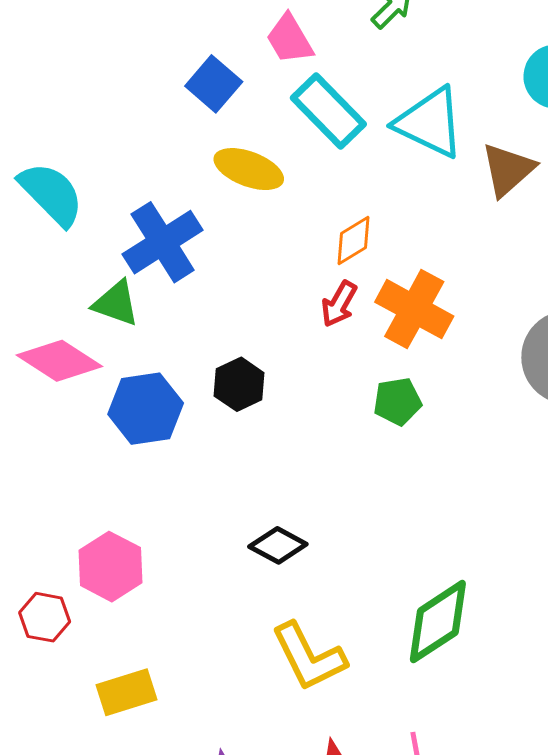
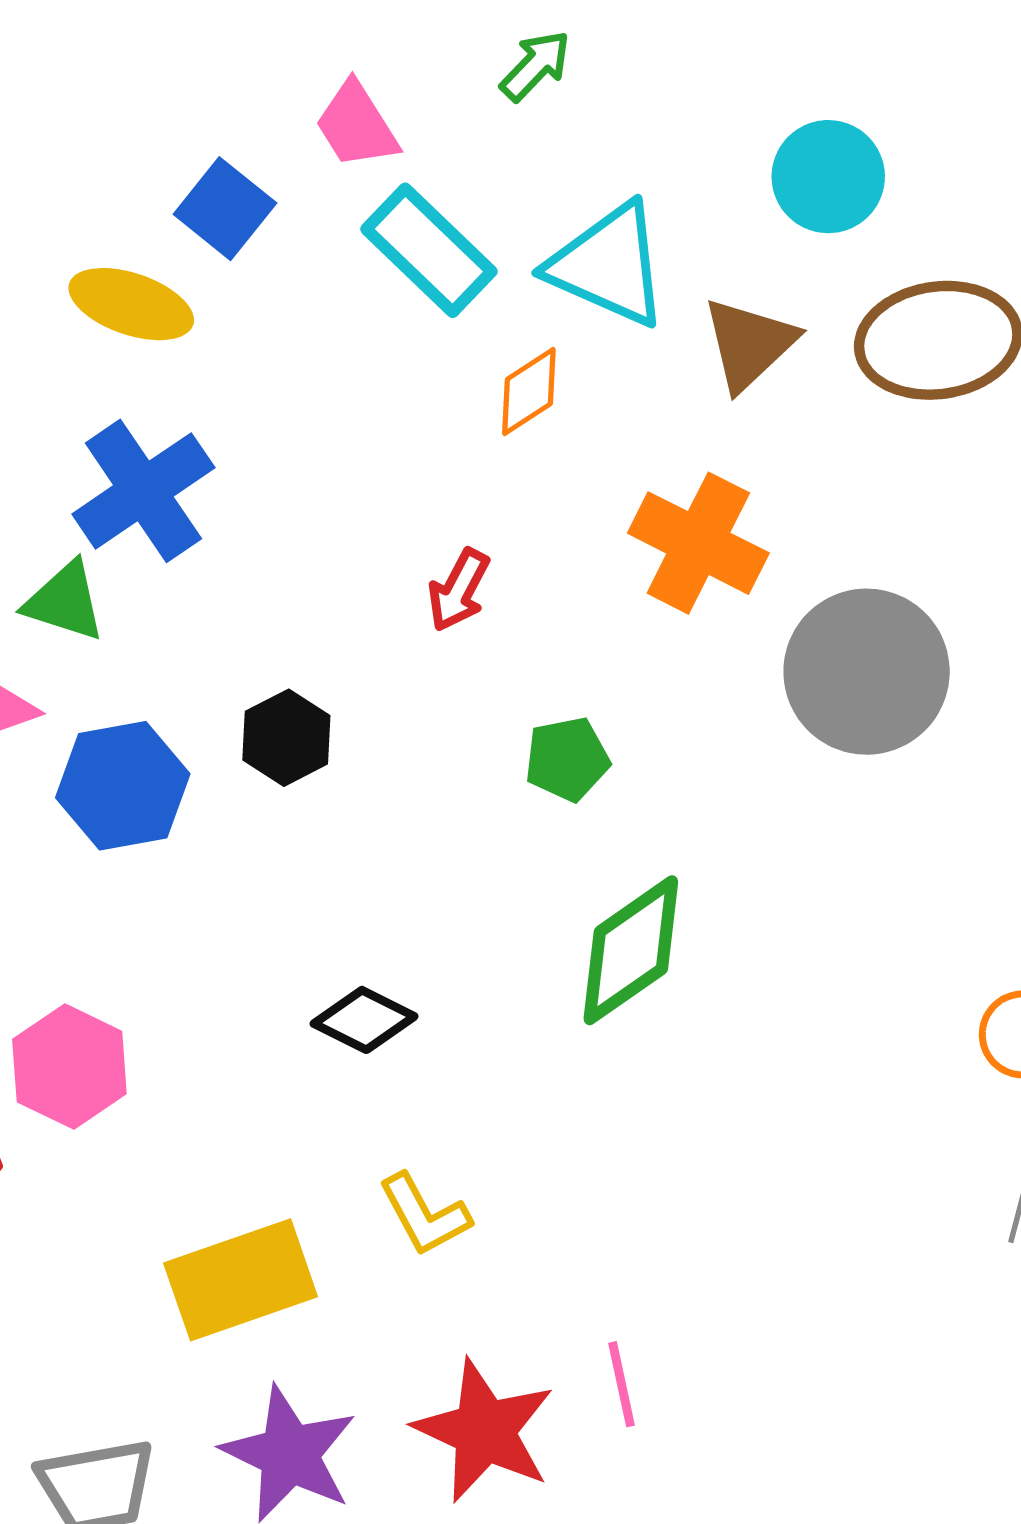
yellow ellipse: (249, 169) -> (131, 304), moved
orange diamond: (354, 240) -> (529, 392), moved
orange cross: (414, 309) -> (698, 543), moved
green diamond: (438, 622) -> (631, 950), moved
yellow L-shape: (309, 657) -> (425, 1215), size x0.7
yellow rectangle: (127, 692) -> (241, 1280), moved, size x1.4

